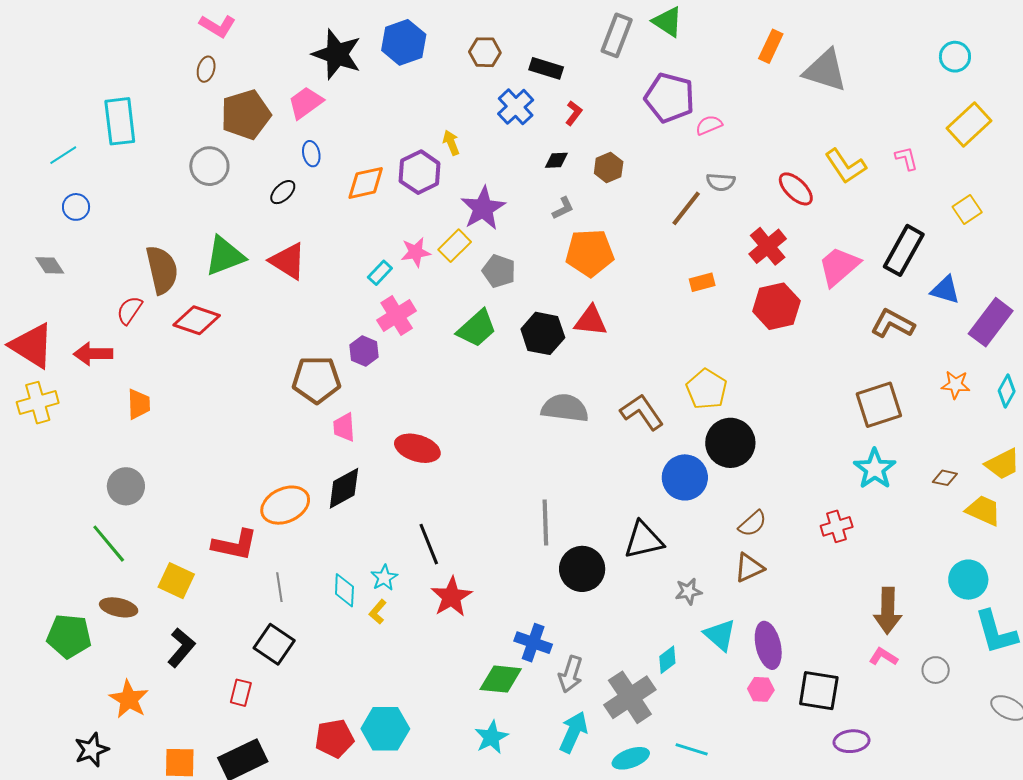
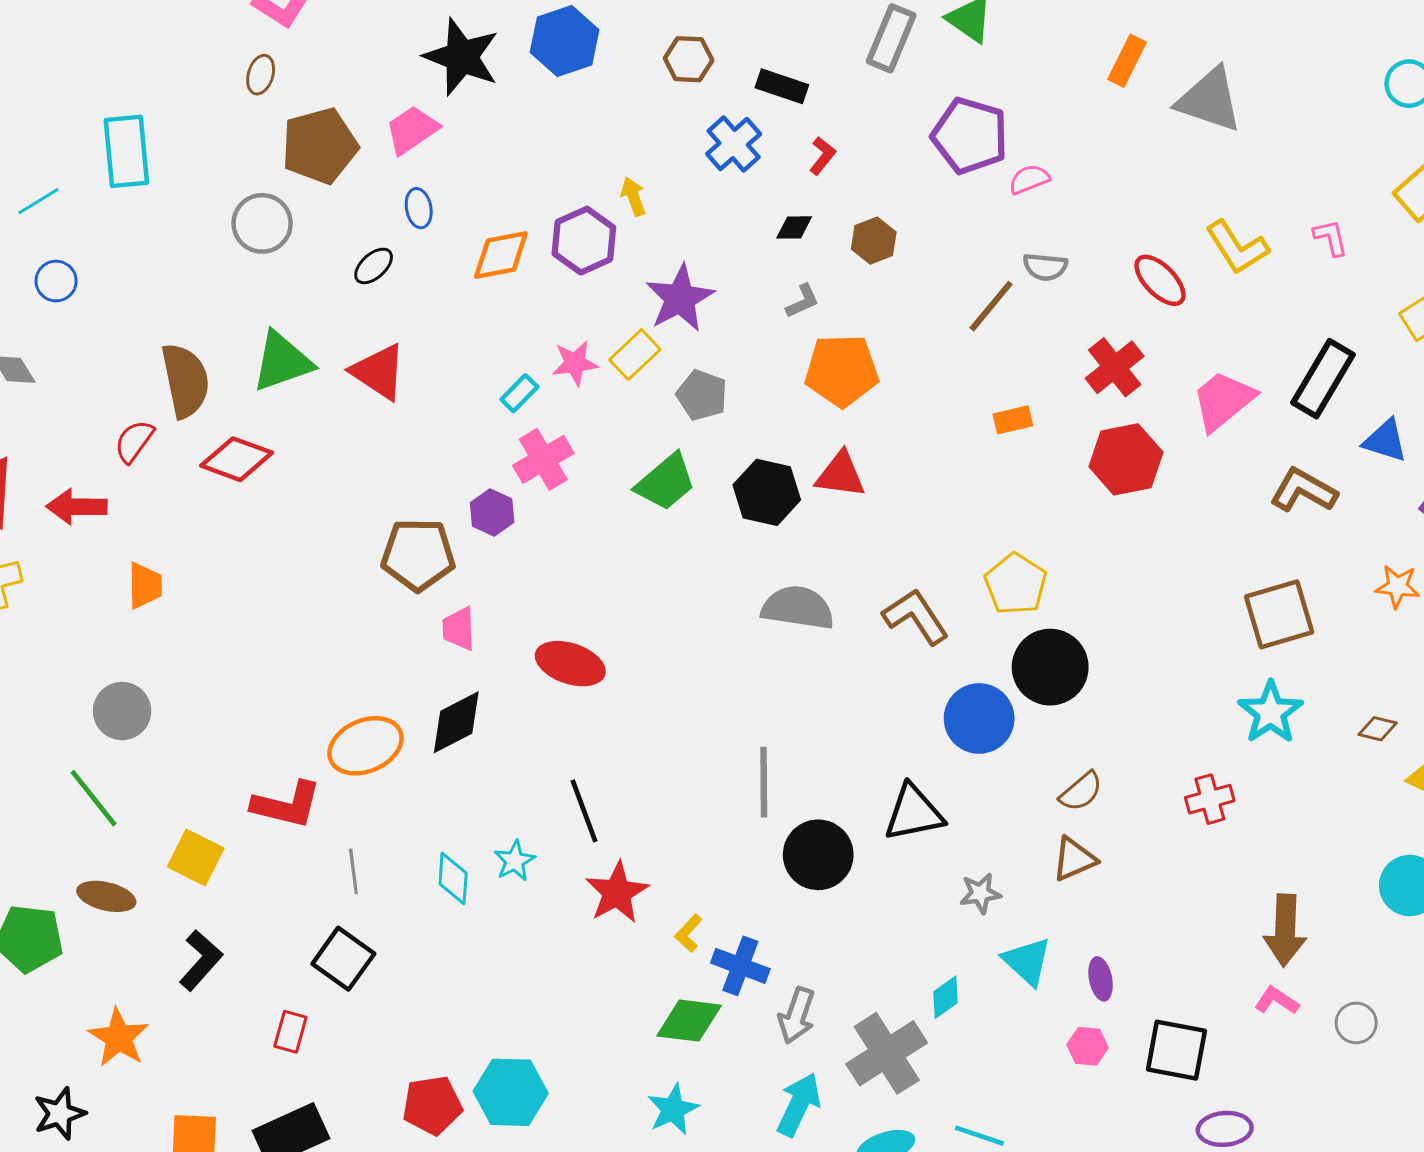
yellow L-shape: (378, 612) -> (689, 933), moved
purple ellipse: (768, 645) -> (1101, 979), size x0.6

